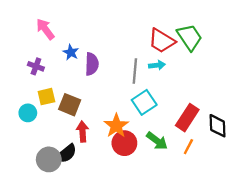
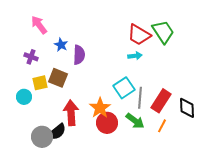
gray line: (135, 71) -> (140, 98), moved
brown square: (70, 105) -> (58, 78), moved
red arrow: (83, 132) -> (71, 113), size x1.4

